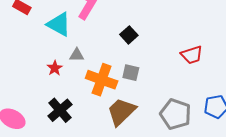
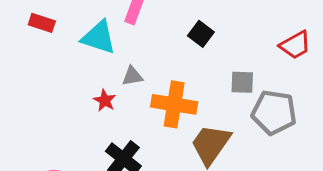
gray square: (131, 73) -> (242, 82), moved
gray pentagon: (176, 114) -> (274, 112), moved

